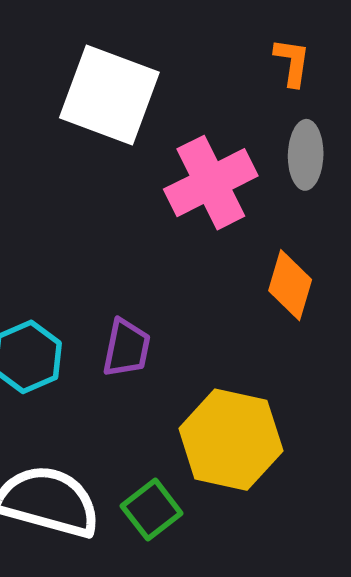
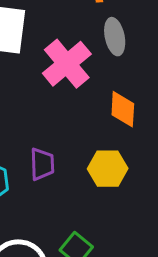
yellow hexagon: (231, 440) -> (108, 169), moved, size x0.7

